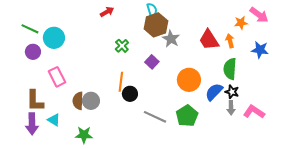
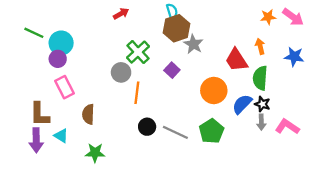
orange star: (241, 23) -> (268, 17), moved
red trapezoid: (209, 40) -> (236, 60), moved
green cross: (122, 46) -> (138, 52), size x1.5
purple circle: (33, 52) -> (58, 59), moved
black circle: (130, 94) -> (147, 127), moved
gray circle: (91, 101) -> (121, 72), moved

